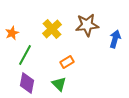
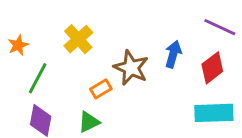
brown star: (87, 25) -> (131, 68), moved, turned 30
green triangle: (59, 84) -> (89, 122), turned 49

